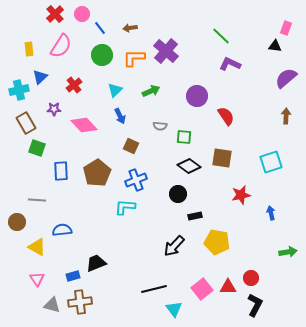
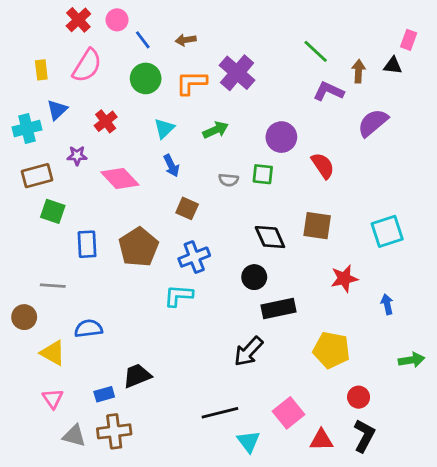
purple semicircle: (286, 78) -> (373, 123), moved
brown arrow: (286, 116) -> (359, 71), moved
brown rectangle: (26, 123) -> (37, 176), turned -75
green square: (184, 137) -> (263, 174), moved
black diamond: (189, 166) -> (270, 237), turned 30
black rectangle: (195, 216) -> (279, 309), size x1.6
yellow pentagon: (217, 242) -> (331, 350), moved
red triangle: (228, 287) -> (321, 440), moved

